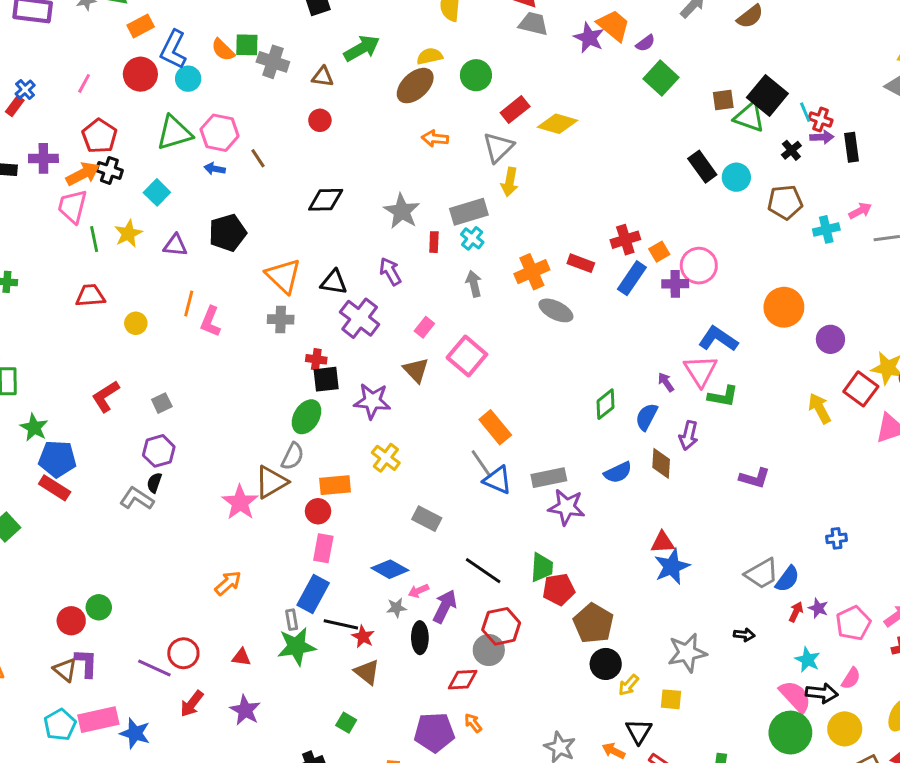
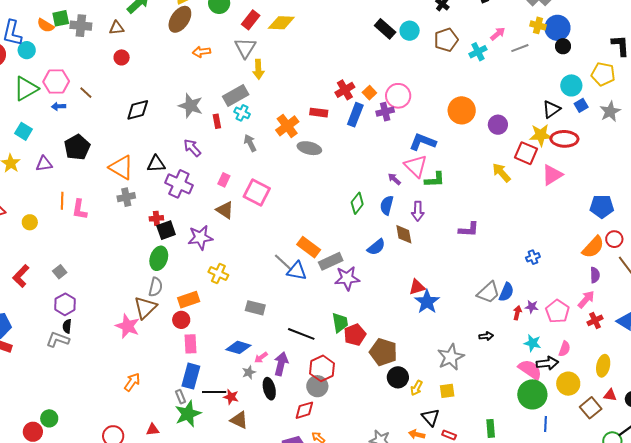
orange rectangle: (495, 427) -> (309, 247), moved

